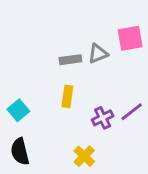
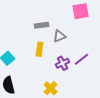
gray triangle: (98, 54) -> (60, 36), moved

